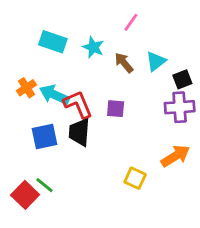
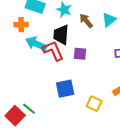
orange cross: (26, 88) -> (21, 25), moved, turned 32
black trapezoid: (79, 132) -> (61, 35), moved
blue square: (45, 136) -> (65, 89), moved

